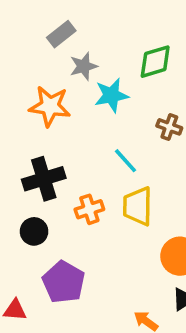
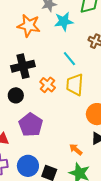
orange cross: (89, 209) -> (48, 85), turned -35

